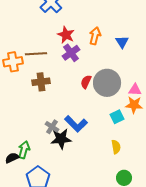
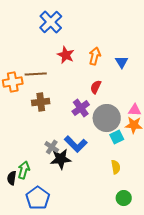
purple cross: (71, 53) -> (81, 108), moved
red semicircle: (86, 82) -> (96, 87), moved
gray circle: (107, 83) -> (107, 118), moved
black semicircle: (12, 158) -> (12, 178), turned -56

